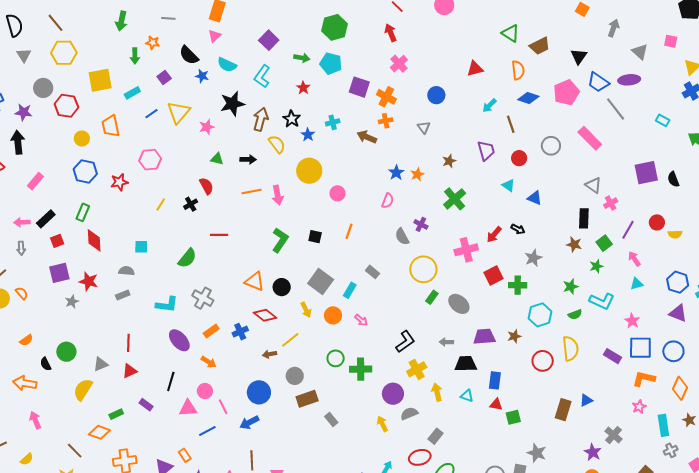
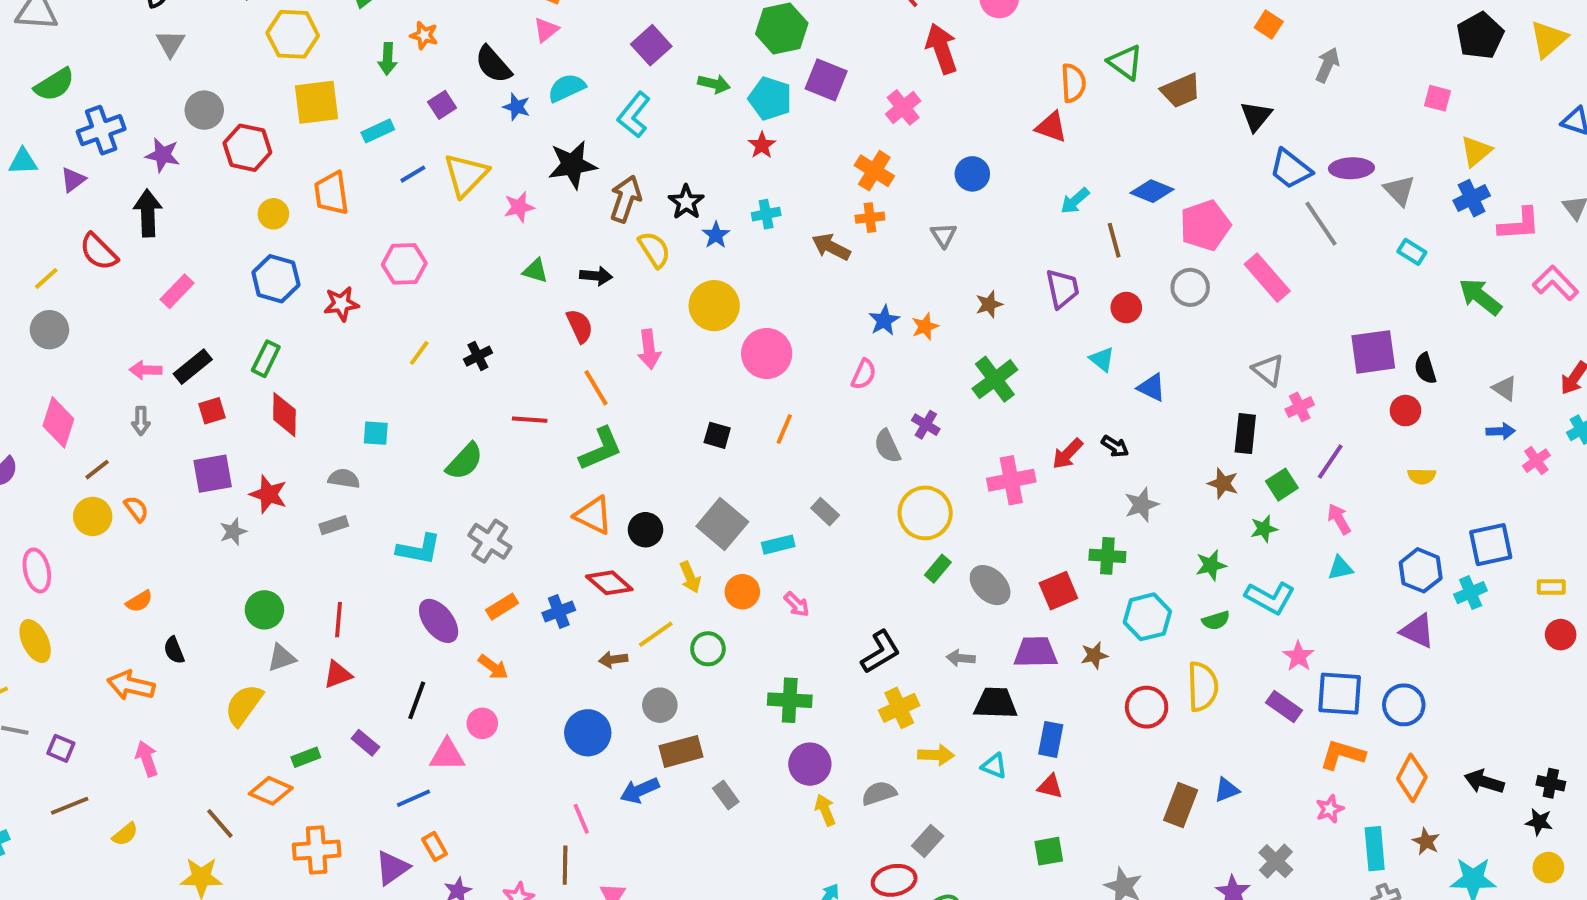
red arrow: (391, 33) -> (942, 49), moved, size x1.4
gray triangle: (640, 52) -> (1399, 190), moved
yellow hexagon: (64, 53) -> (293, 34), moved
cyan semicircle: (227, 65) -> (567, 88), turned 126
red triangle: (475, 69) -> (1051, 127), turned 30
orange semicircle: (518, 70) -> (1073, 83), moved
purple square: (359, 87) -> (826, 80), moved
red star: (303, 88) -> (762, 145), moved
pink pentagon: (566, 93) -> (1205, 225), moved
red semicircle: (206, 186) -> (580, 326), moved
orange line: (251, 191) -> (596, 388), moved, turned 66
pink circle: (338, 193) -> (767, 354), size x1.6
red circle: (657, 222) -> (1405, 411), moved
green L-shape: (280, 240) -> (601, 449), moved, turned 30
red square: (494, 275) -> (1058, 591), moved
cyan rectangle: (350, 290) -> (778, 545), turned 42
pink star: (632, 321) -> (1298, 656), moved
green circle: (66, 352) -> (264, 610), moved
green circle: (336, 358) -> (708, 649), moved
yellow arrow: (437, 392) -> (936, 755), turned 102
purple circle: (393, 394) -> (810, 764), moved
pink line: (223, 407) -> (581, 819), moved
green square: (513, 417) -> (1049, 851), moved
blue arrow: (249, 422) -> (640, 790), moved
blue line: (207, 431) -> (414, 798), moved

